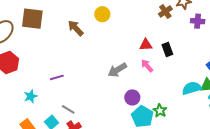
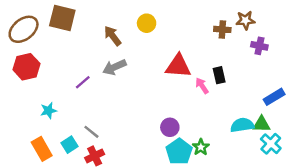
brown cross: (165, 11) -> (222, 29), turned 32
red triangle: (146, 45) -> (178, 66), moved, size x1.6
pink arrow: (147, 66) -> (202, 86), moved
gray arrow: (117, 70) -> (114, 67), moved
purple line: (57, 77) -> (83, 82), moved, turned -32

